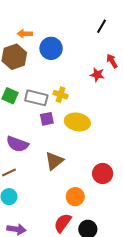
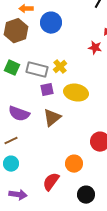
yellow cross: (61, 95) -> (60, 67), turned 32
brown triangle: (54, 161) -> (52, 118), moved
red semicircle: (63, 223) -> (51, 182), moved

